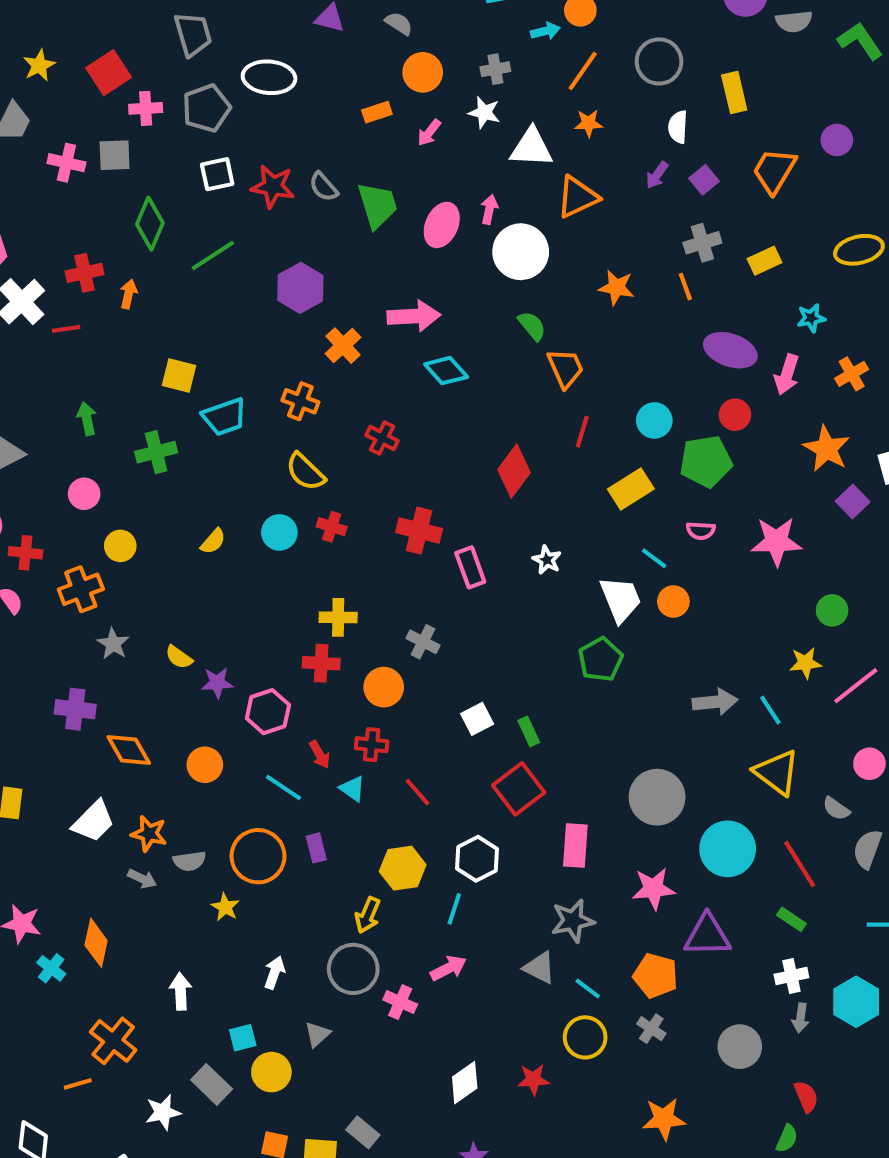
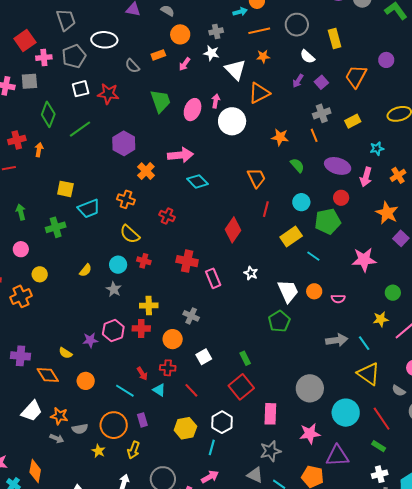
orange line: (583, 71) -> (259, 31), turned 45
white semicircle: (678, 127) -> (307, 57), turned -49
white triangle: (531, 148) -> (235, 70), turned 45
gray semicircle: (323, 187) -> (132, 66), moved
green semicircle: (532, 326) -> (297, 165), moved
pink semicircle: (701, 531) -> (338, 299), moved
cyan line: (654, 558) -> (313, 256), moved
gray star: (113, 644) -> (114, 289), moved
yellow semicircle: (179, 657) -> (65, 353), moved
pink hexagon: (268, 712) -> (113, 331), moved
white square: (477, 719) -> (204, 357), moved
yellow arrow: (368, 915) -> (134, 450), moved

